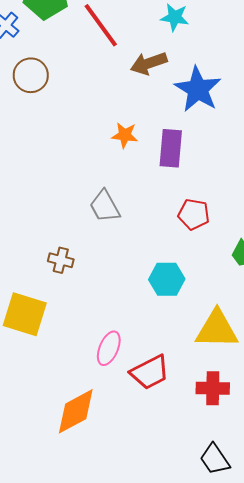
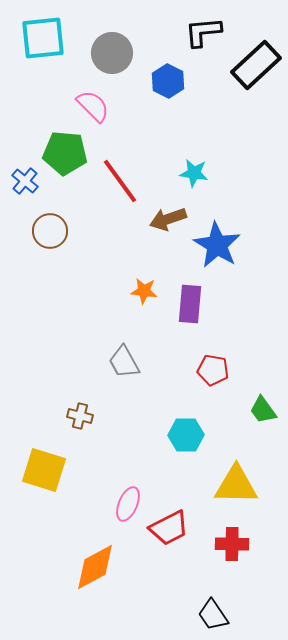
black trapezoid: (215, 459) -> (213, 615), moved

